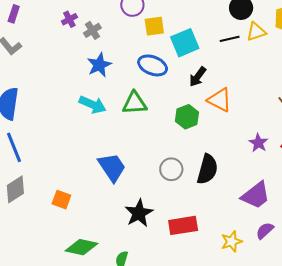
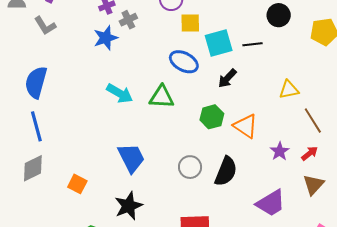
yellow triangle: (256, 32) -> (289, 90), moved
black line: (230, 39) -> (253, 44), moved
blue star: (99, 65) -> (106, 38), moved
orange triangle: (220, 100) -> (246, 126), moved
black star: (139, 213) -> (129, 206), moved

